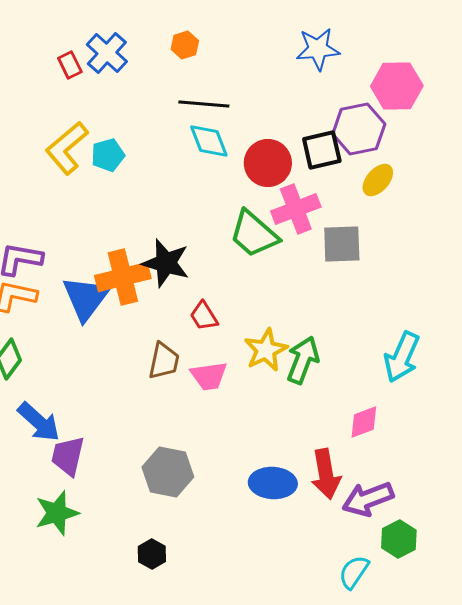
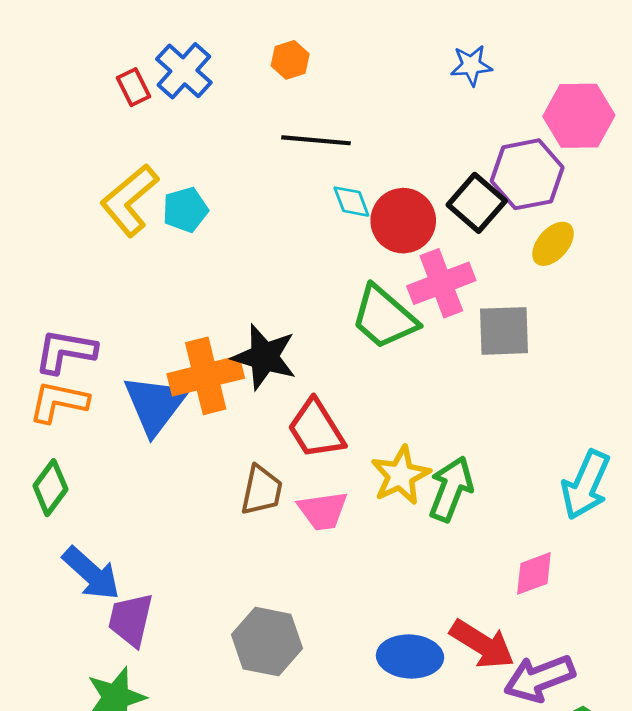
blue star: (318, 49) -> (471, 65), size x0.7
cyan diamond: (209, 141) -> (351, 202), moved, size x0.7
black square: (322, 150) -> (477, 203), turned -36
red trapezoid: (204, 316) -> (316, 429), size x1.5
red arrow: (326, 474) -> (482, 644), turned -48

